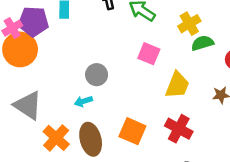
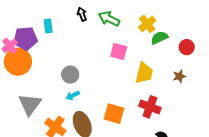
gray circle: (97, 75) -> (70, 75), moved
gray triangle: (28, 105) -> (30, 104), turned 40

